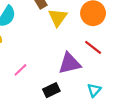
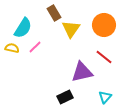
pink line: (20, 70) -> (35, 47), moved

